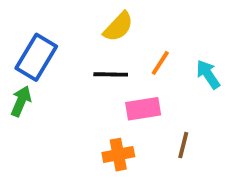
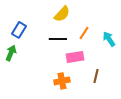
blue rectangle: (36, 57) -> (19, 30), size x0.7

